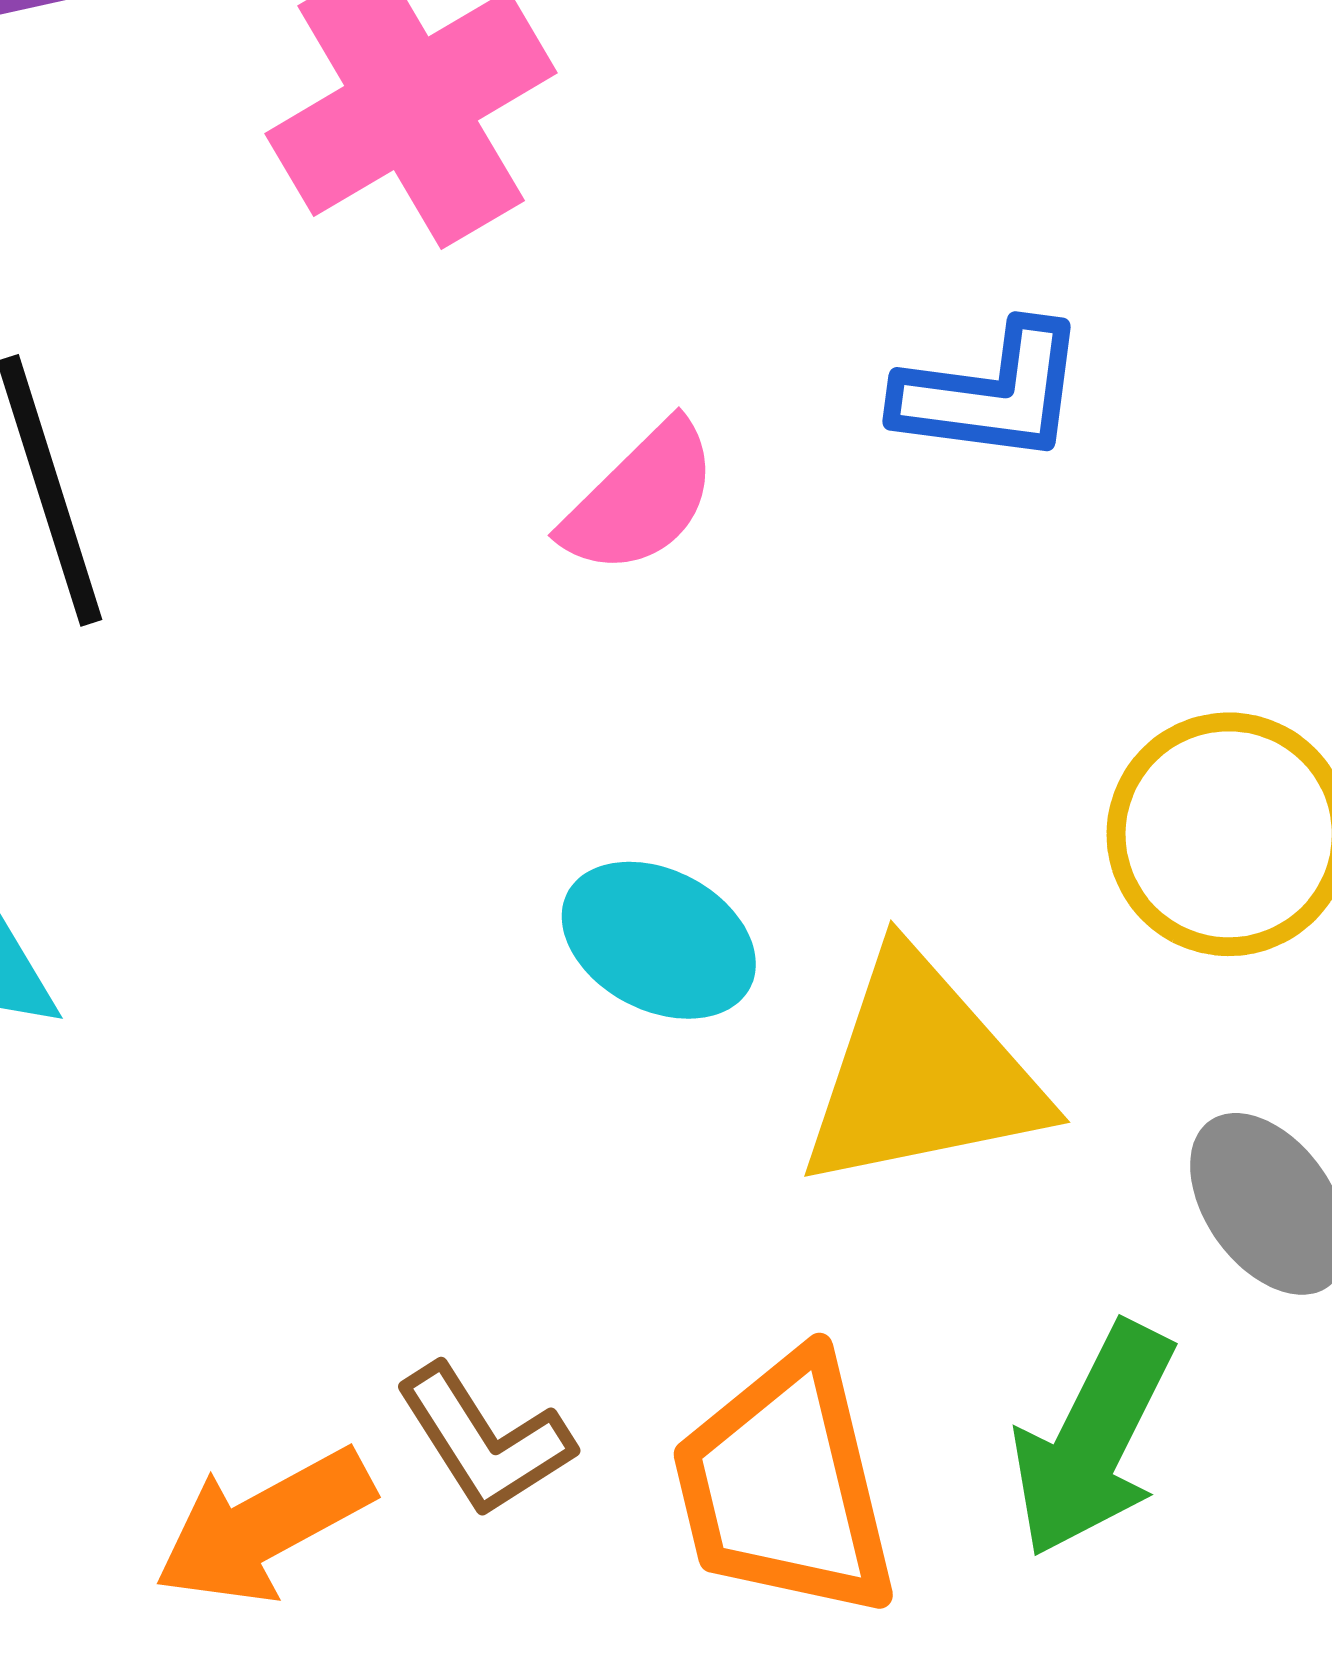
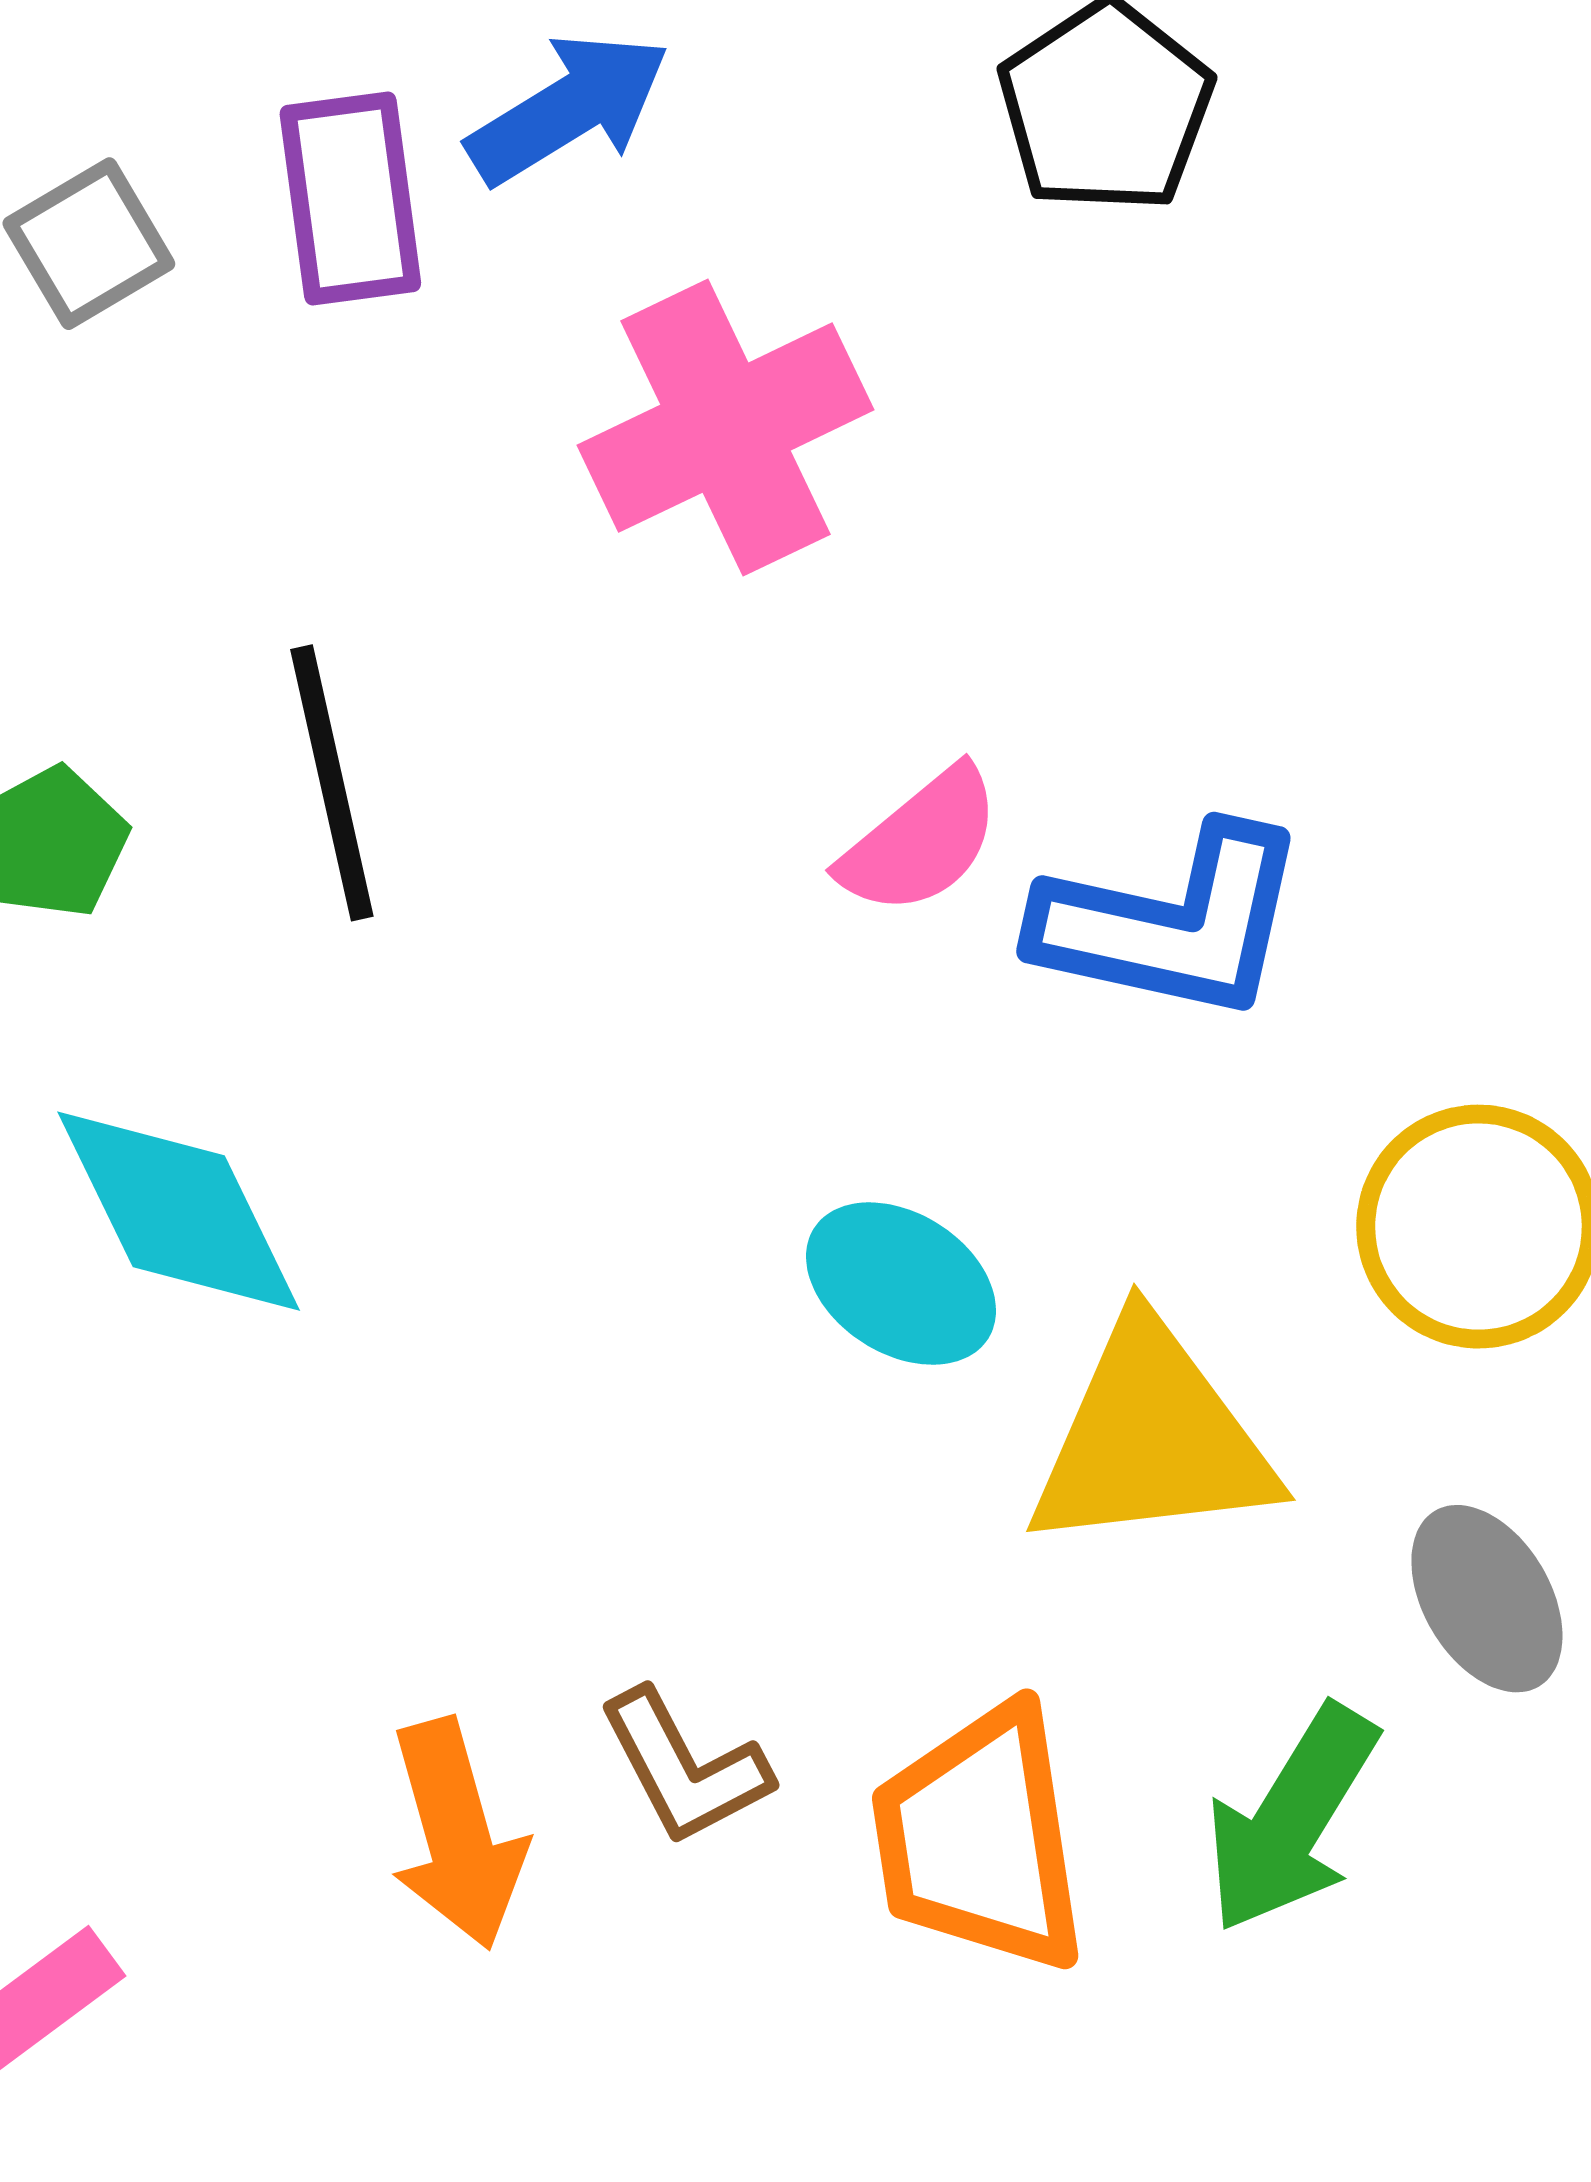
blue L-shape: (991, 393) -> (1172, 923), moved, size x1.4
orange arrow: (264, 1526) -> (457, 1834), turned -82

